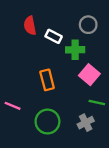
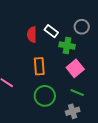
red semicircle: (30, 26) -> (32, 35), moved
green circle: (47, 122) -> (45, 96), moved
gray cross: (86, 123) -> (73, 111), moved

